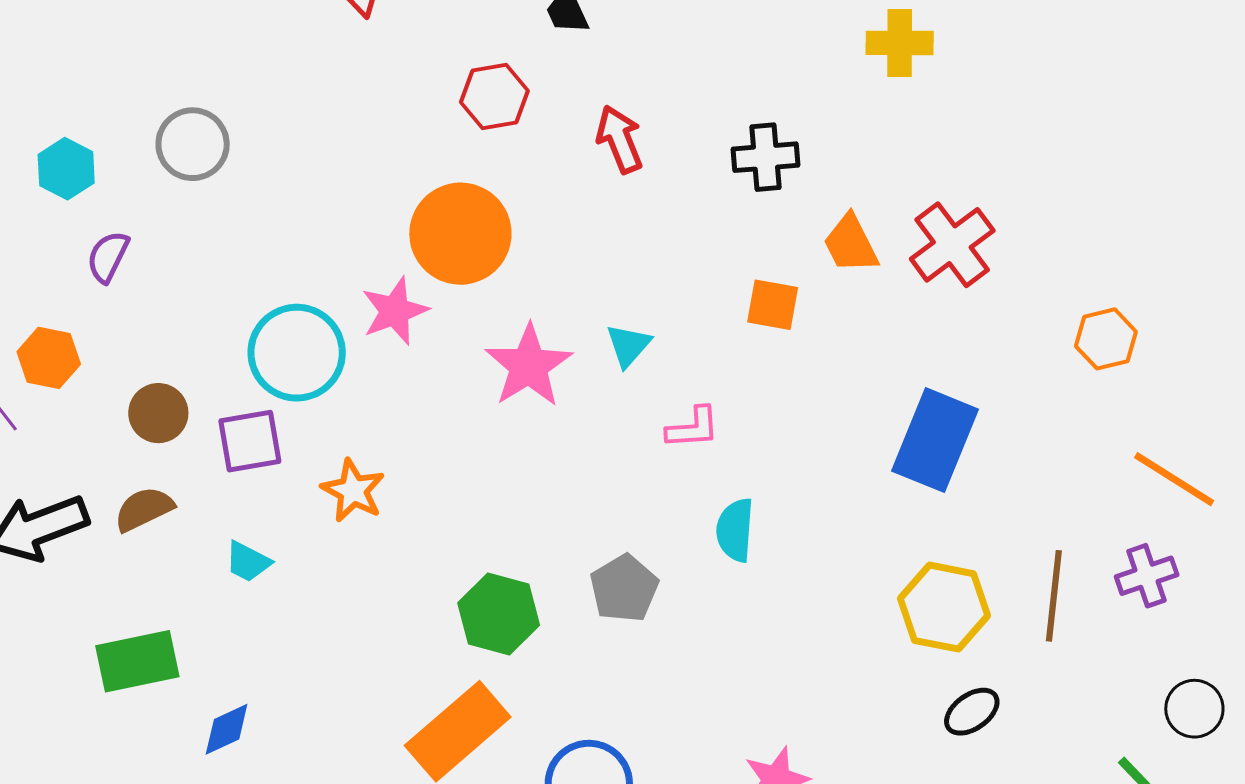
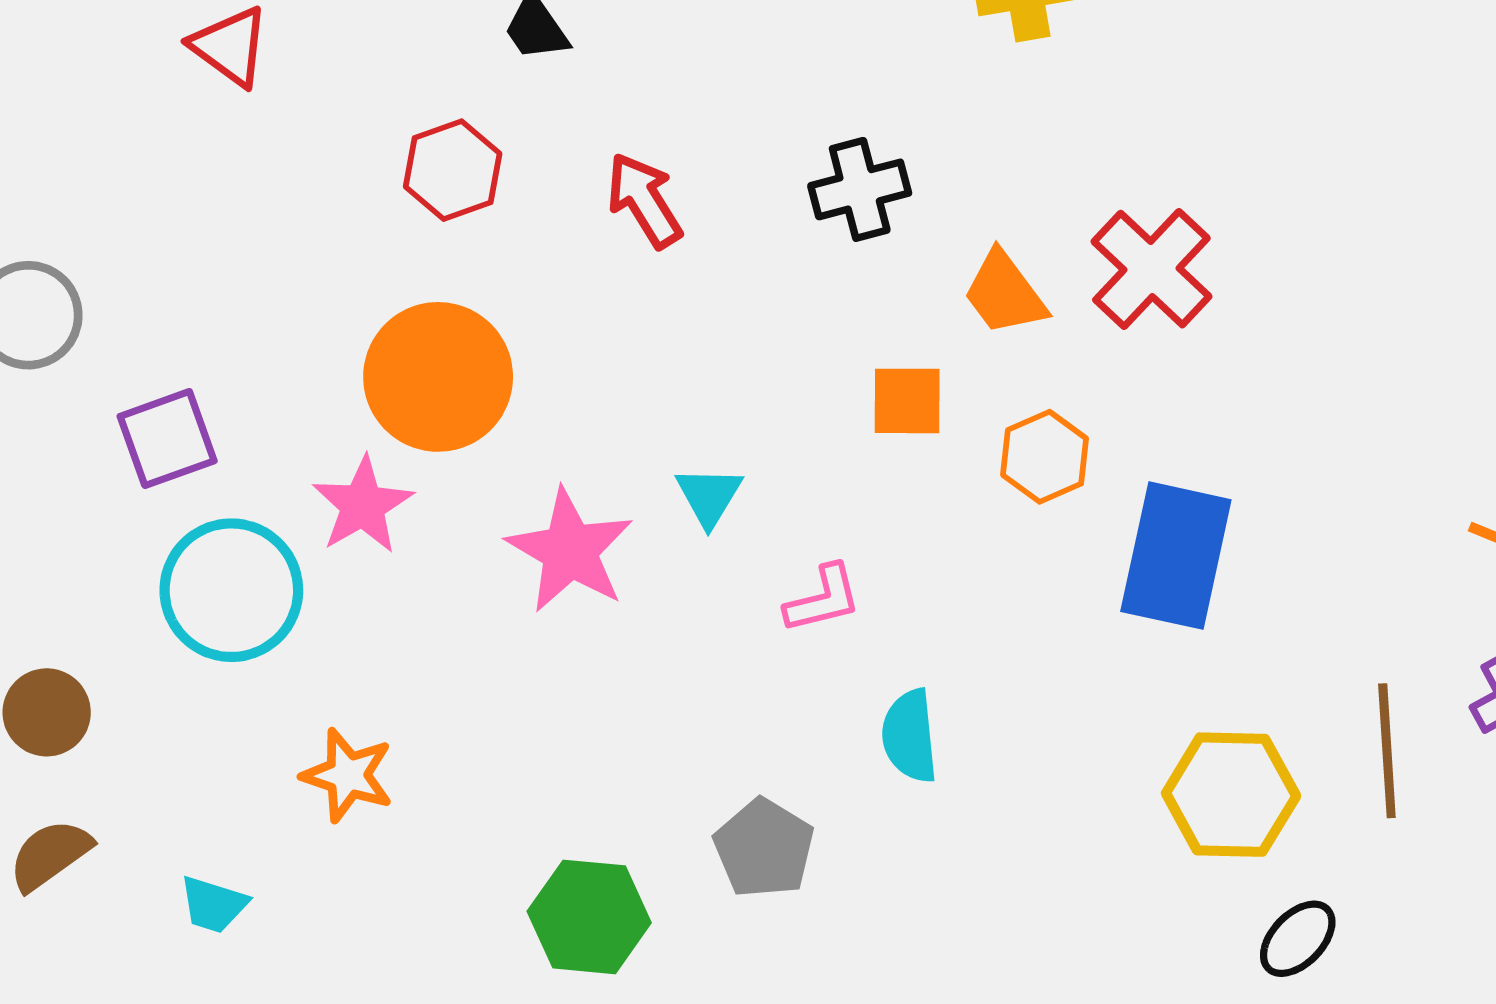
orange hexagon: (1106, 339) -> (1045, 457), moved
purple square: (250, 441) -> (167, 439), moved

